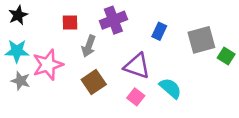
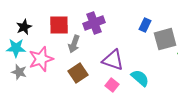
black star: (18, 15) -> (24, 27), moved
red square: (70, 23) -> (59, 25), size x1.5
blue rectangle: (159, 31) -> (145, 25), moved

